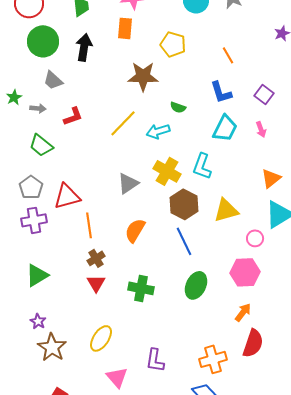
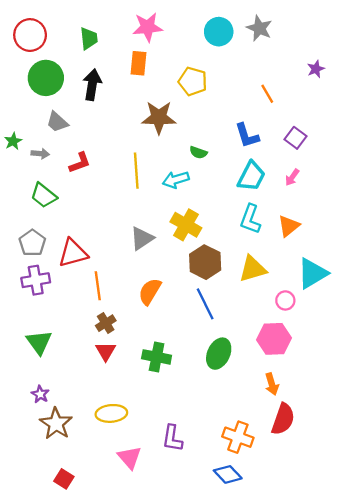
orange line: (228, 55) -> (267, 94), moved
yellow line: (123, 123) -> (136, 171), turned -48
pink arrow: (261, 129) -> (292, 177), turned 56
cyan L-shape: (202, 166) -> (250, 219), moved
orange triangle: (271, 178) -> (289, 226), moved
green triangle: (37, 275) -> (39, 342), turned -35
orange arrow: (243, 312) -> (272, 384), turned 126
yellow ellipse: (101, 338) -> (111, 413), turned 52
orange cross: (213, 359) -> (238, 437), turned 36

